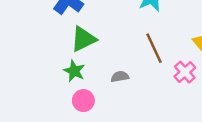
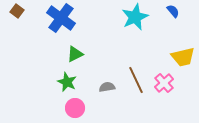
green triangle: (83, 39) -> (75, 54), size x0.7
brown line: (154, 48) -> (136, 80), moved

